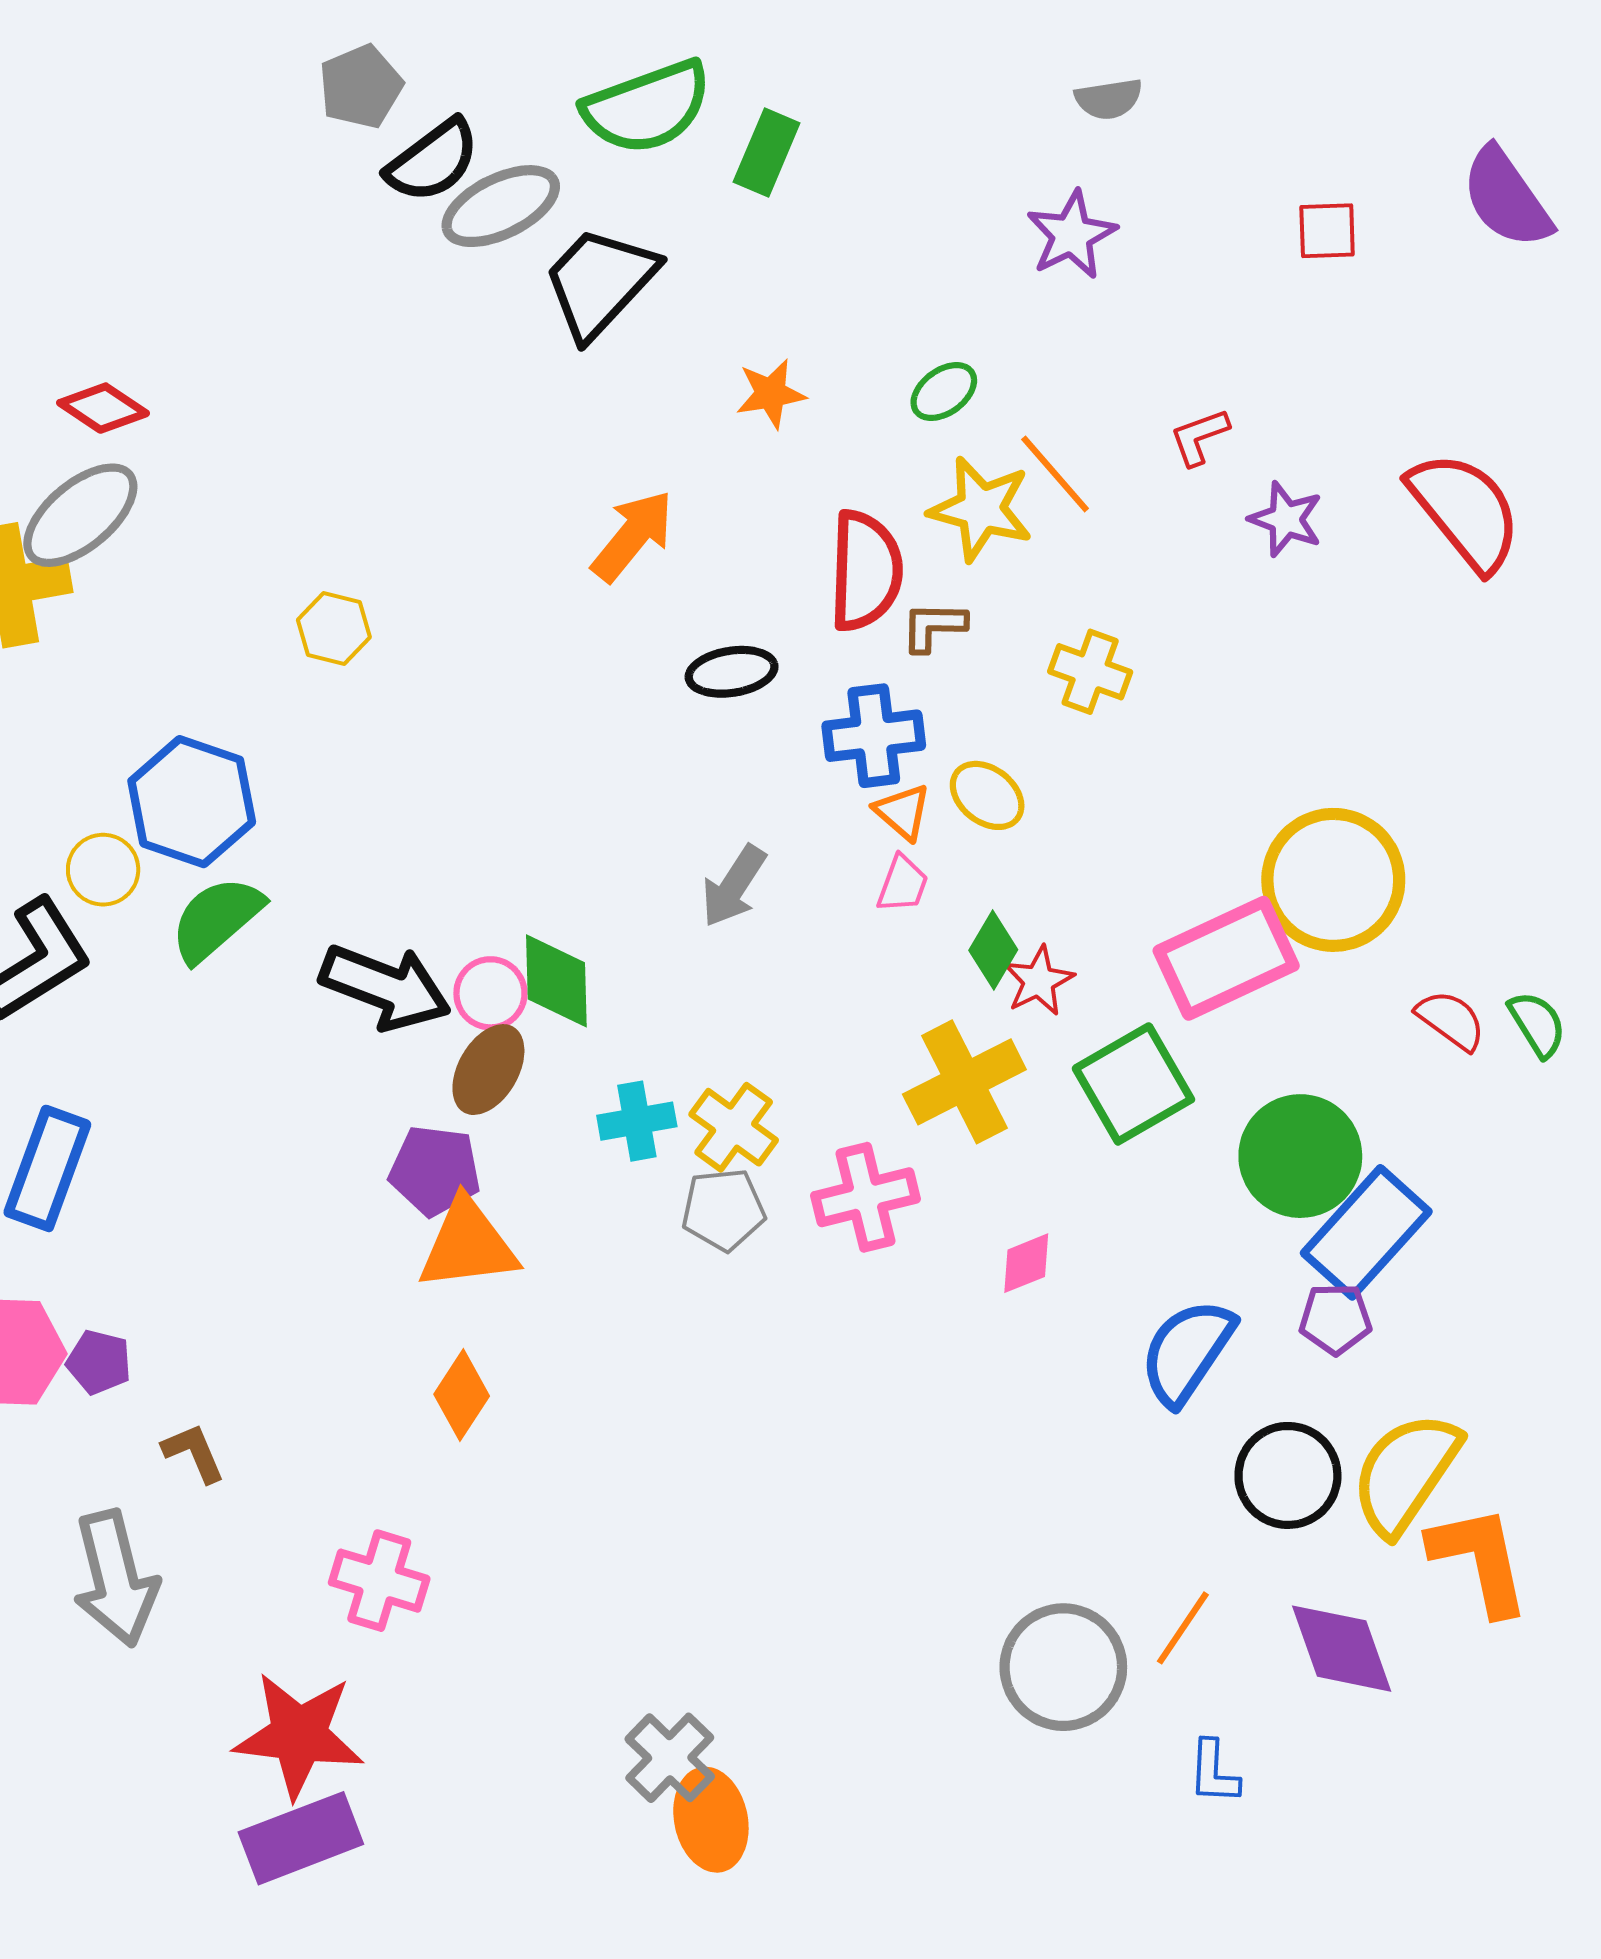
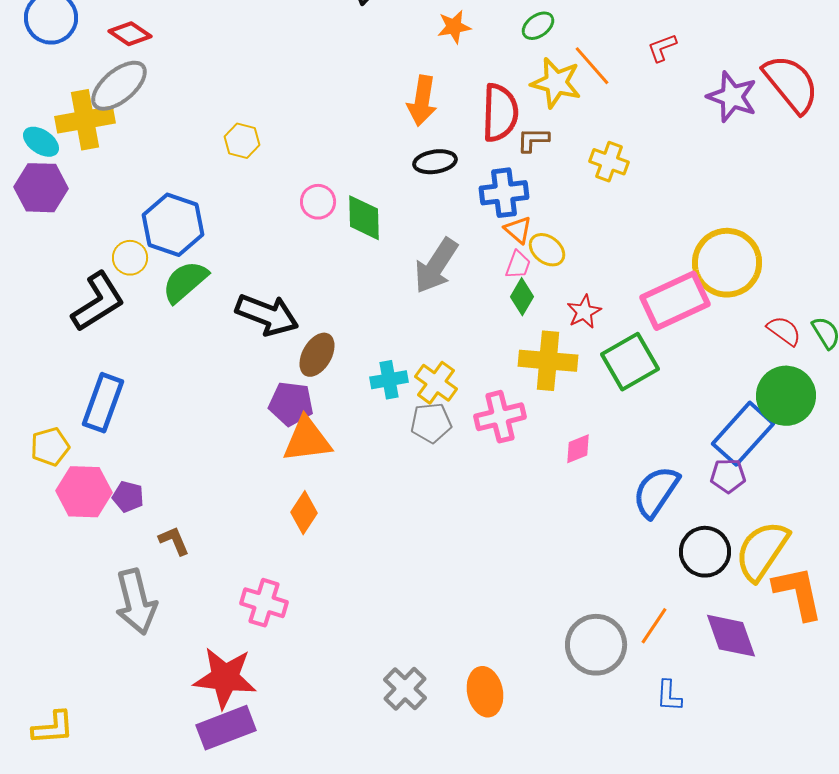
purple star: (1286, 519) -> (732, 97), moved, size x1.4
orange arrow: (633, 536) -> (422, 101), moved, turned 150
yellow ellipse: (987, 795) -> (547, 250), moved
gray arrow: (734, 886) -> (436, 266), size x1.4
green diamond: (993, 950) -> (522, 297), moved
green diamond: (556, 981) -> (364, 218), moved
pink circle: (490, 993) -> (318, 202), moved
yellow cross: (964, 1082) -> (548, 361), turned 32
green circle: (1300, 1156) -> (786, 396), moved
orange ellipse: (711, 1820) -> (485, 692), moved

